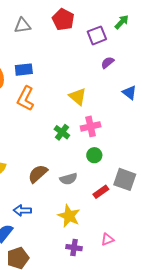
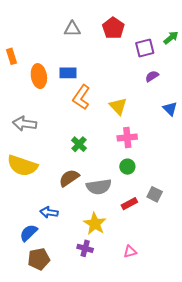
orange L-shape: (26, 99) -> (81, 97), moved
green cross: (62, 132) -> (79, 144), moved
gray semicircle: (68, 179) -> (99, 187), size x1.4
gray square: (125, 179) -> (155, 194), size x0.7
purple cross: (74, 248) -> (85, 248), moved

